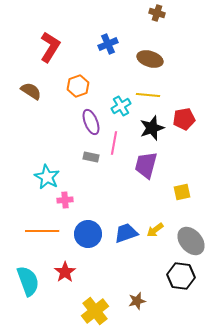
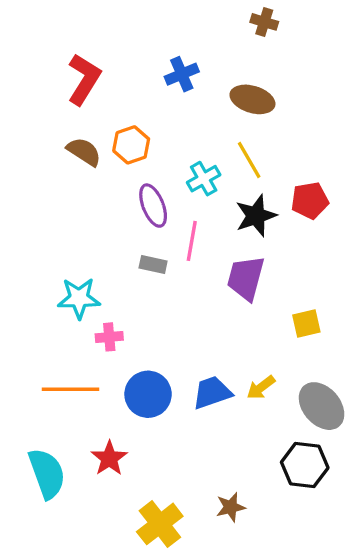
brown semicircle: (31, 91) -> (84, 152), moved
yellow line: (148, 95) -> (249, 160), turned 55
cyan star: (47, 177) -> (79, 298), turned -30

